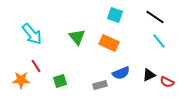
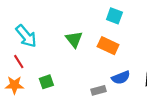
red line: (36, 66) -> (19, 62), moved
green square: (60, 81) -> (46, 82), moved

